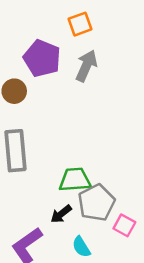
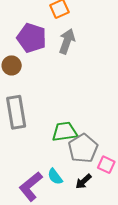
black arrow: (61, 214) -> (83, 181), moved
cyan semicircle: (81, 247) -> (55, 177), moved

